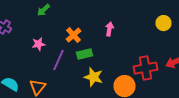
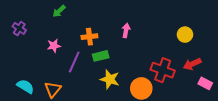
yellow circle: (164, 23) -> (185, 35), moved
orange cross: (74, 35) -> (89, 37), turned 35
red cross: (146, 68) -> (163, 70), turned 30

